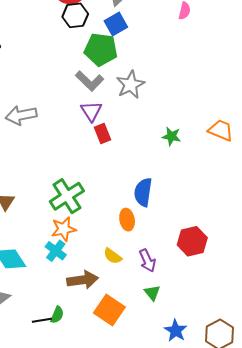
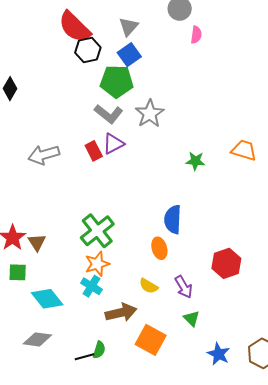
purple triangle: (91, 111) -> (113, 144), turned 40
red rectangle: (102, 134) -> (94, 151), moved

